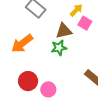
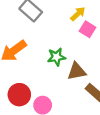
brown triangle: (64, 31) -> (77, 71), moved

